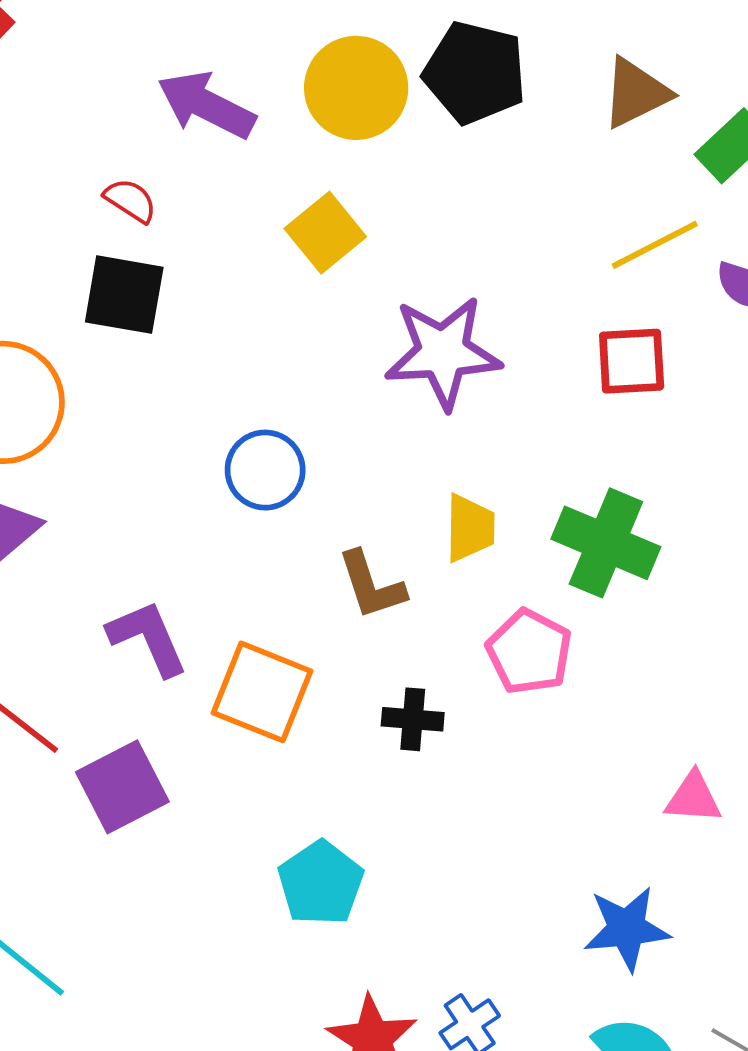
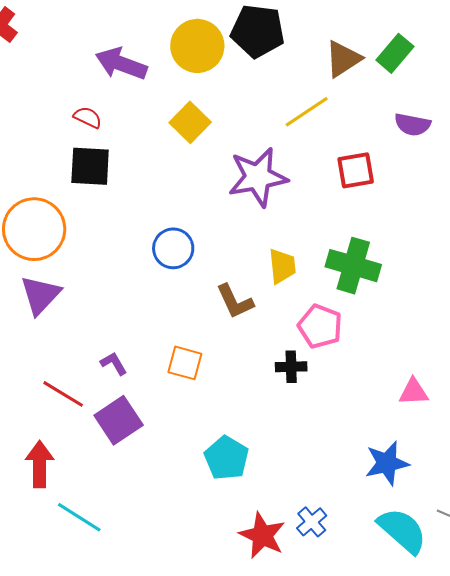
brown triangle: (636, 93) -> (343, 59), moved
yellow line: (655, 245) -> (307, 112), moved
purple L-shape: (148, 638) -> (114, 363), moved, size x0.6
orange square: (262, 692) -> (185, 363), size x0.7
black cross: (413, 719) -> (291, 367), moved

